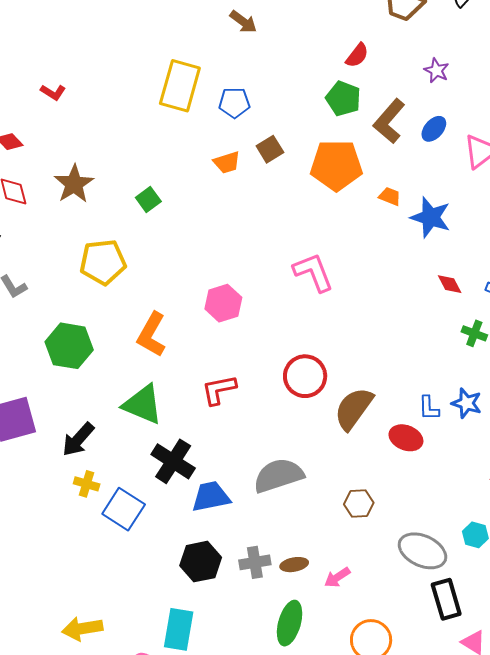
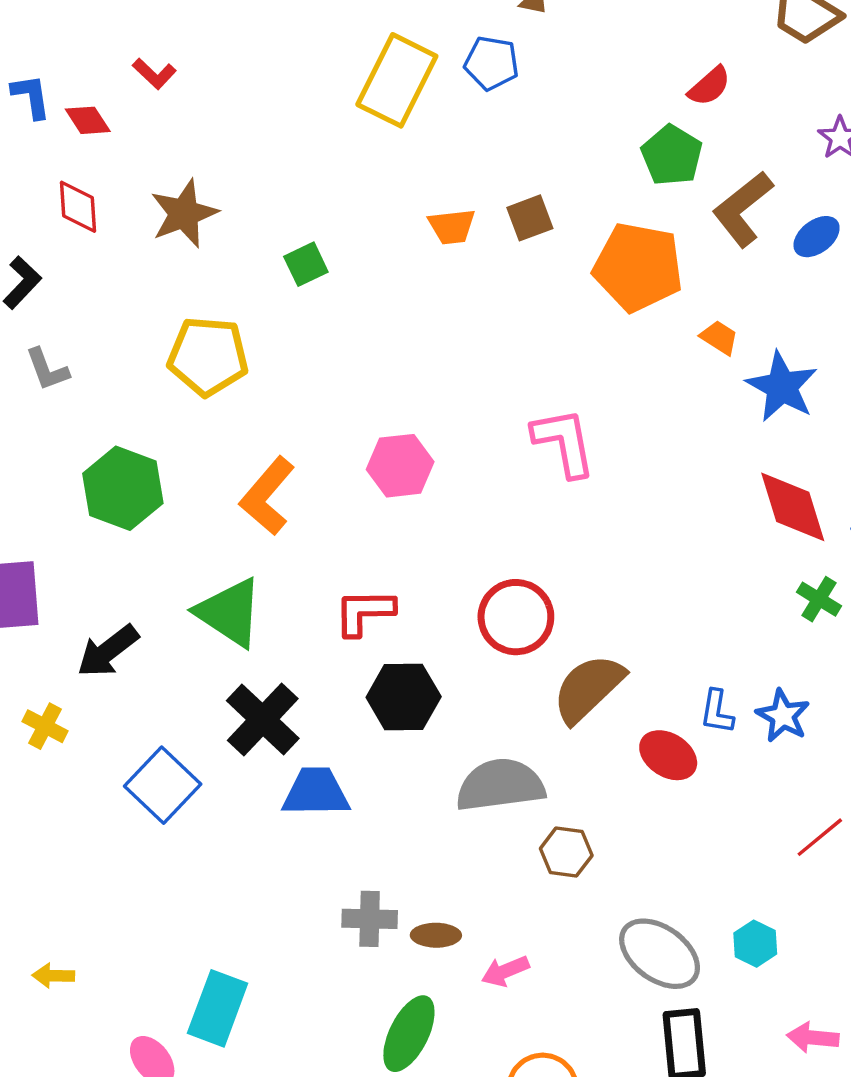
red L-shape: (53, 92) -> (154, 74), moved
blue pentagon: (234, 103) -> (492, 63), moved
red diamond: (450, 284) -> (793, 507), size x1.8
gray semicircle: (278, 475) -> (500, 785), moved
yellow cross: (87, 484) -> (45, 726), moved
black hexagon: (201, 562) -> (404, 697), moved
yellow arrow: (82, 629) -> (53, 976), size x0.6

